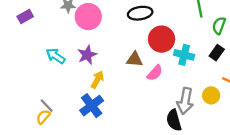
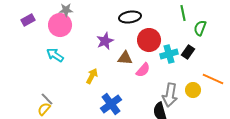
pink circle: (88, 17) -> (60, 25), moved
black rectangle: (217, 53) -> (188, 52), moved
purple star: (87, 55) -> (105, 41), moved
cyan cross: (184, 55) -> (169, 54), turned -30
blue cross: (92, 106) -> (111, 104), moved

